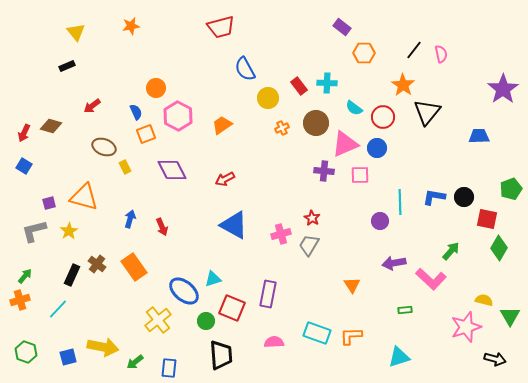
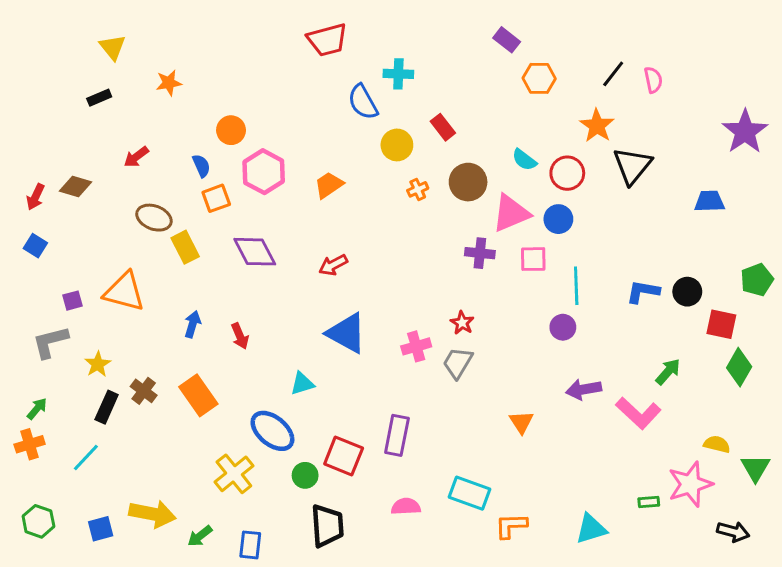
orange star: (131, 26) -> (169, 83), moved
cyan cross: (327, 83) -> (398, 74), moved
yellow rectangle: (125, 167) -> (185, 247), size x1.5
cyan line: (400, 202) -> (576, 286), moved
yellow star: (69, 231) -> (98, 364), moved
cyan triangle: (213, 279) -> (302, 383), moved
green rectangle: (405, 310) -> (649, 502), moved
orange L-shape: (351, 336) -> (511, 526), moved

